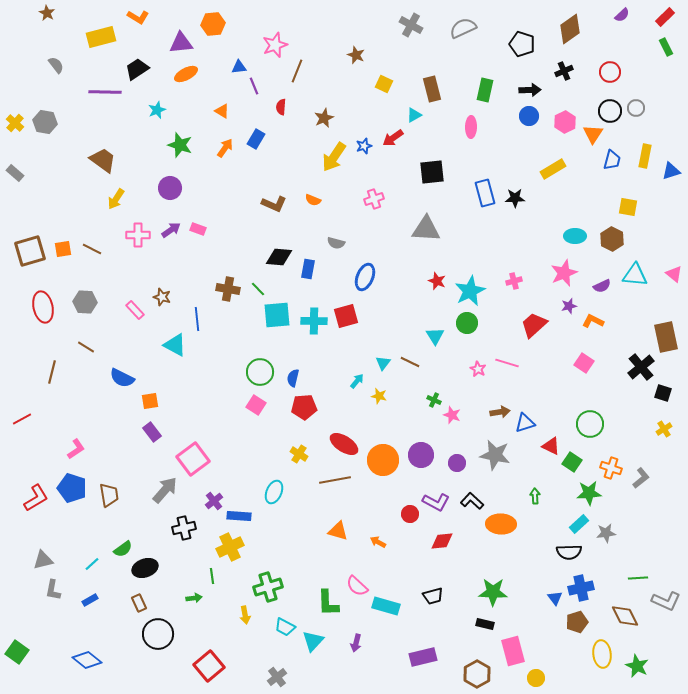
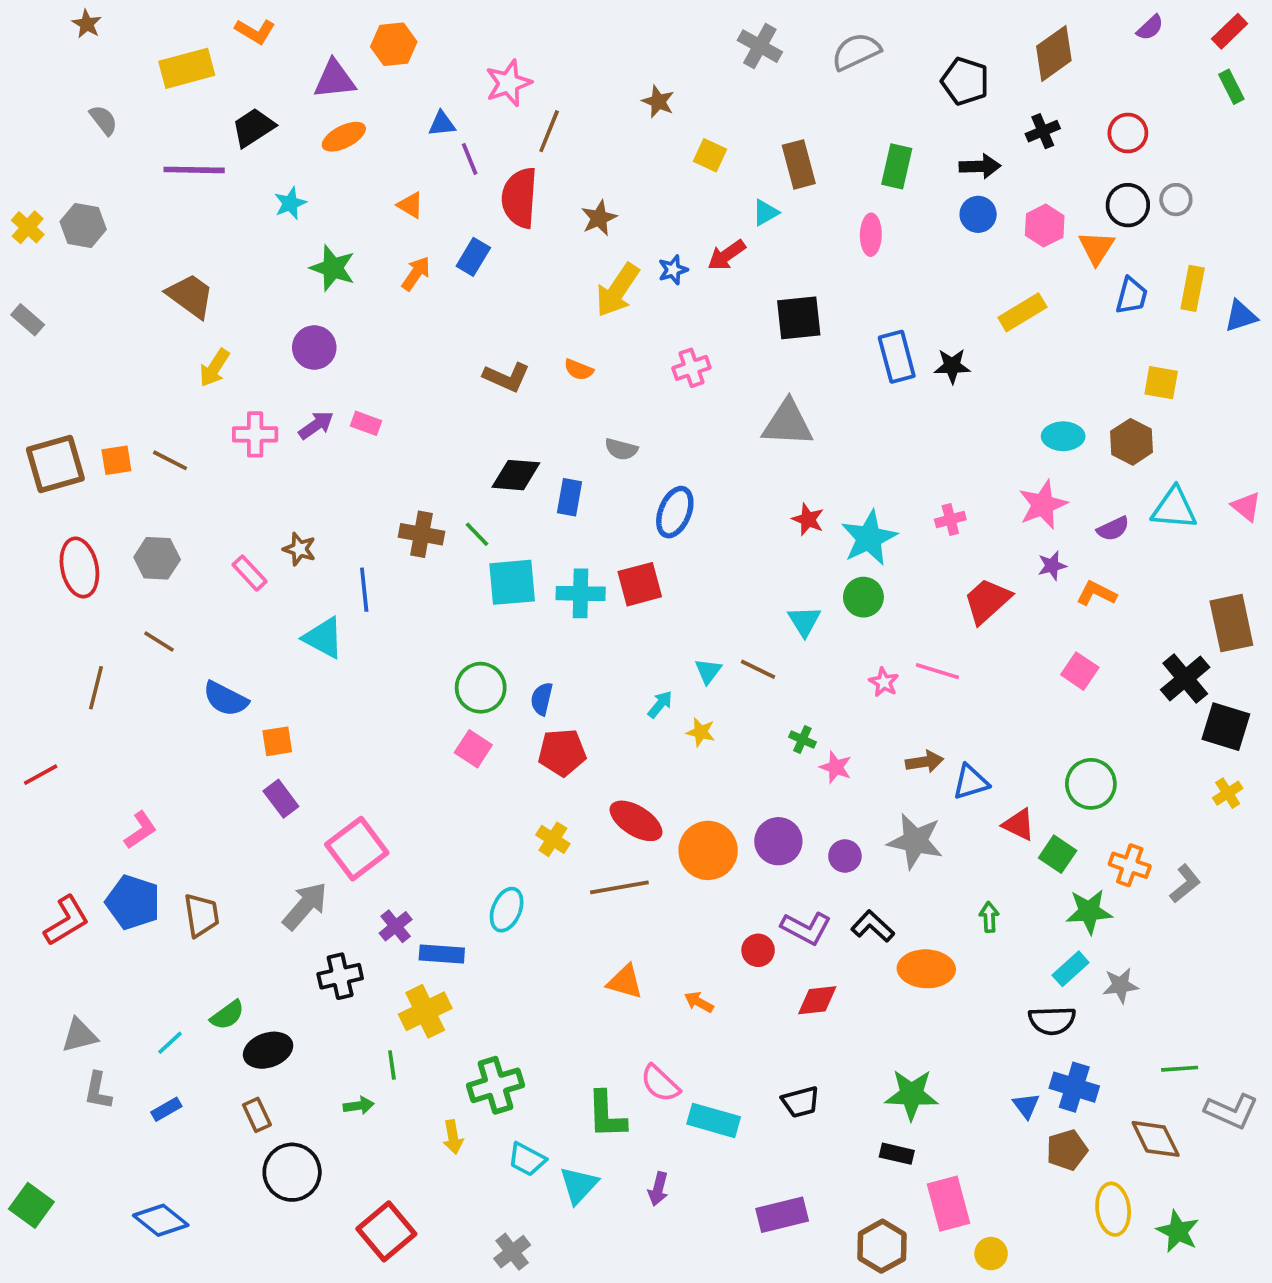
red semicircle: (281, 107) -> (520, 198), size x2.0
black square: (663, 393) -> (1226, 727), size x1.5
blue cross: (581, 588) -> (1074, 1087), turned 30

